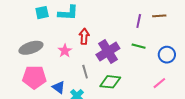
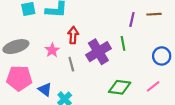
green line: (139, 46) -> (123, 43), moved, turned 64
gray line: (85, 72) -> (71, 64), moved
green diamond: (110, 82) -> (120, 87), moved

